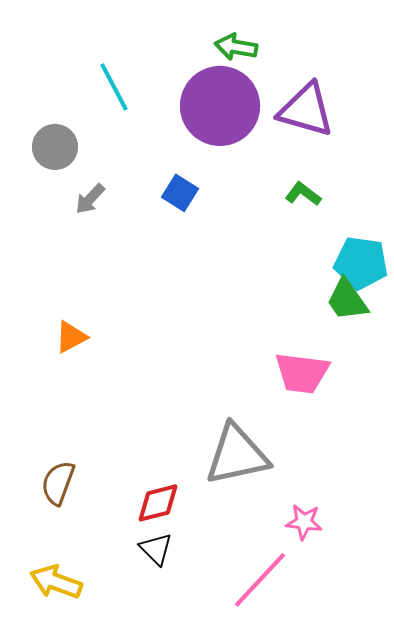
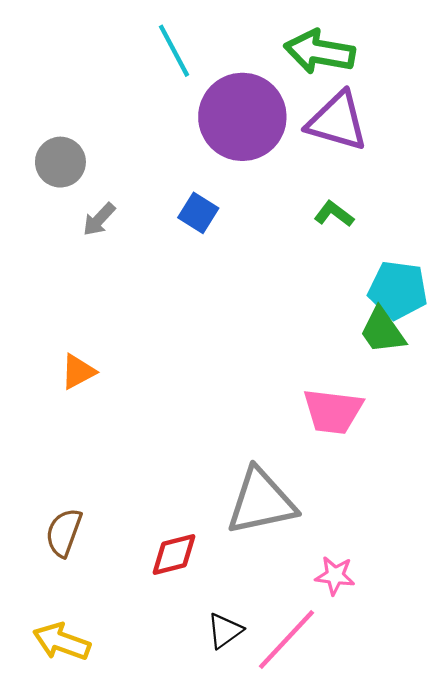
green arrow: (236, 47) -> (320, 52), moved, size x1.5
cyan line: (114, 87) -> (174, 51), moved
black triangle: (156, 549) -> (225, 631), moved, turned 39

